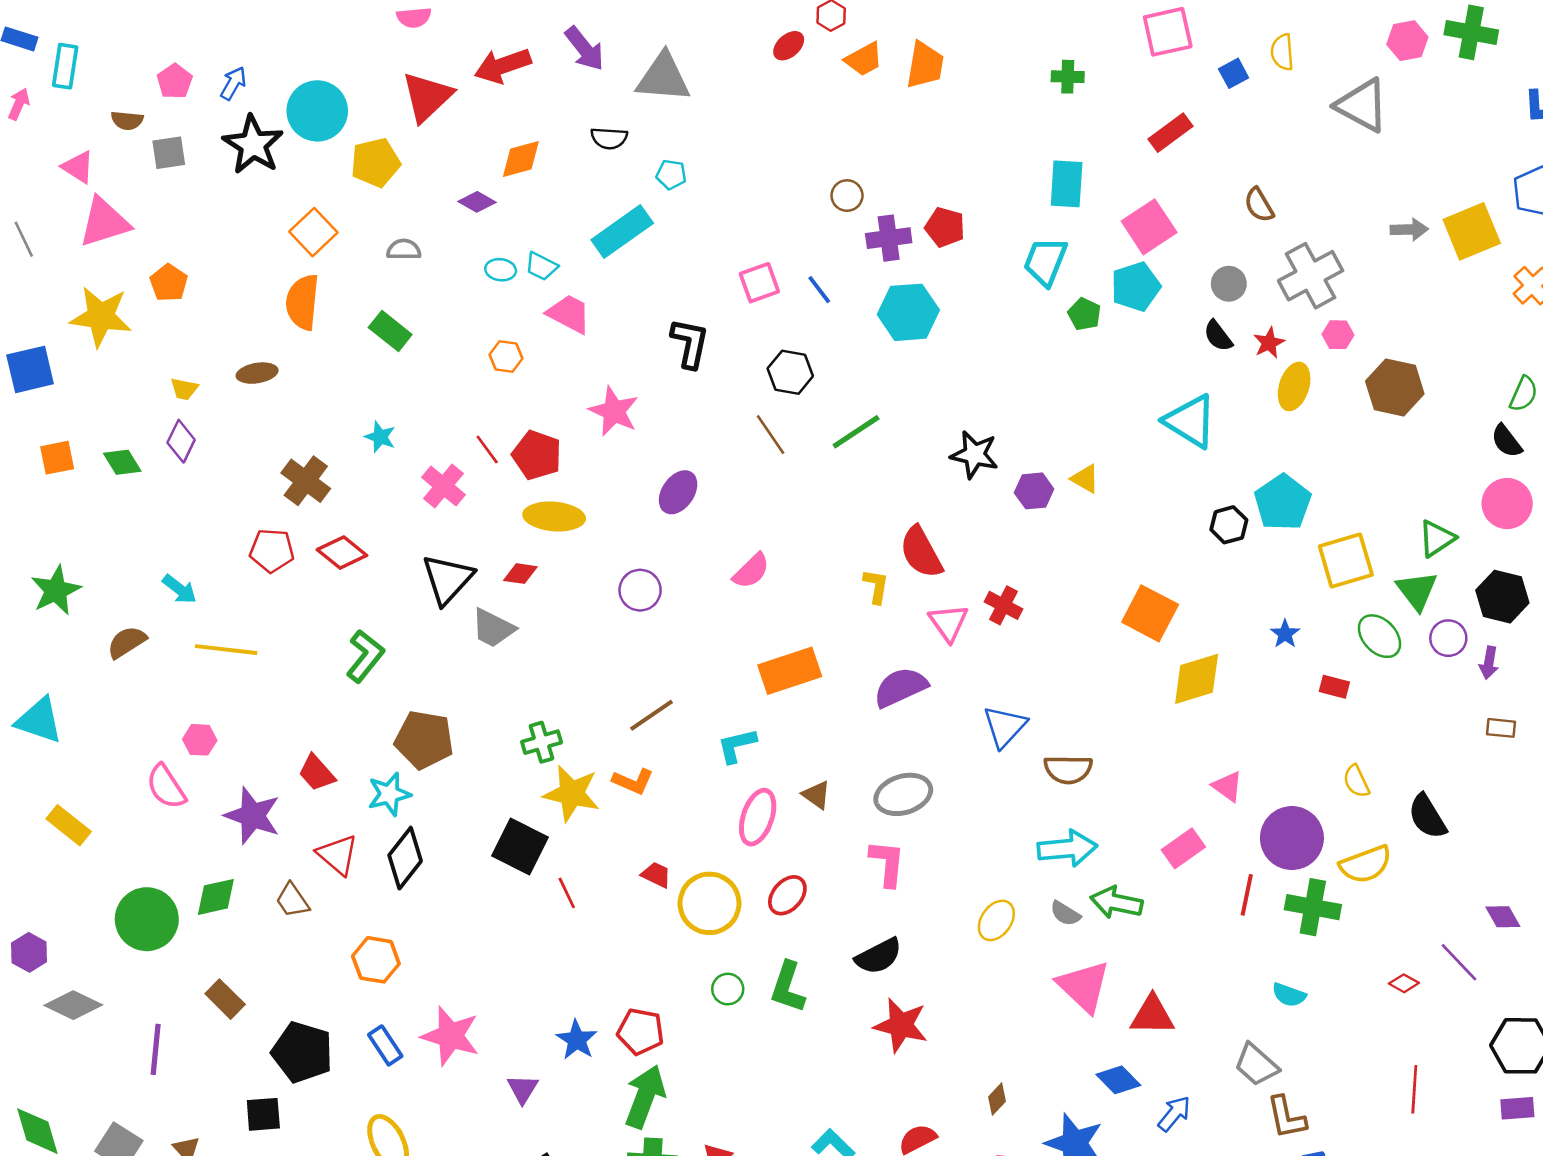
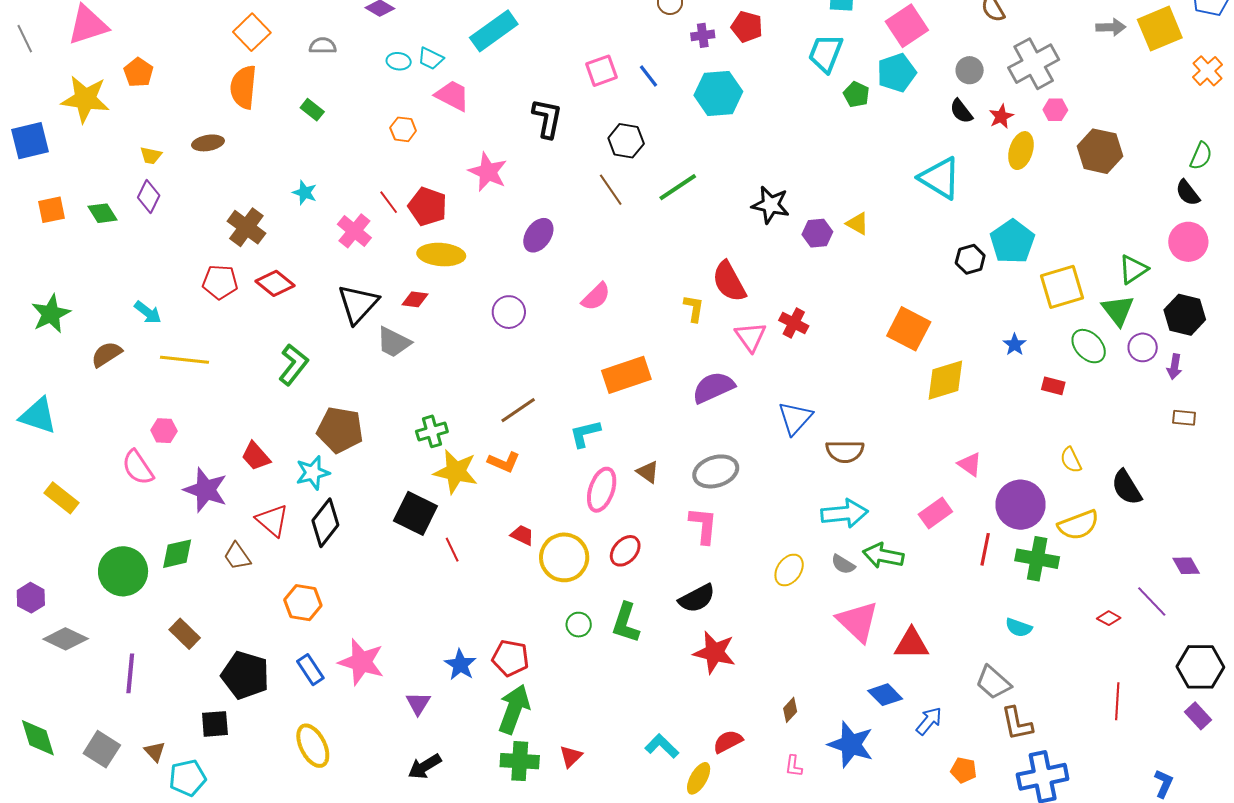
purple cross: (889, 238) -> (703, 35), size x0.7
green rectangle: (390, 331) -> (312, 110), size x0.7
purple rectangle: (1517, 1108) -> (1198, 716), turned 52

